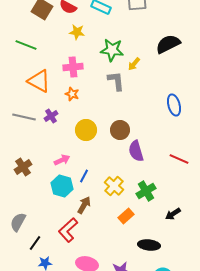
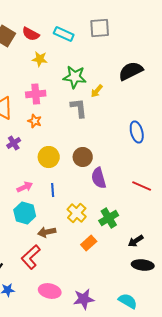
blue line: (84, 176) -> (53, 190), moved, turned -32
brown arrow: (84, 205) -> (47, 232), turned -132
black ellipse: (149, 245) -> (143, 265), moved

